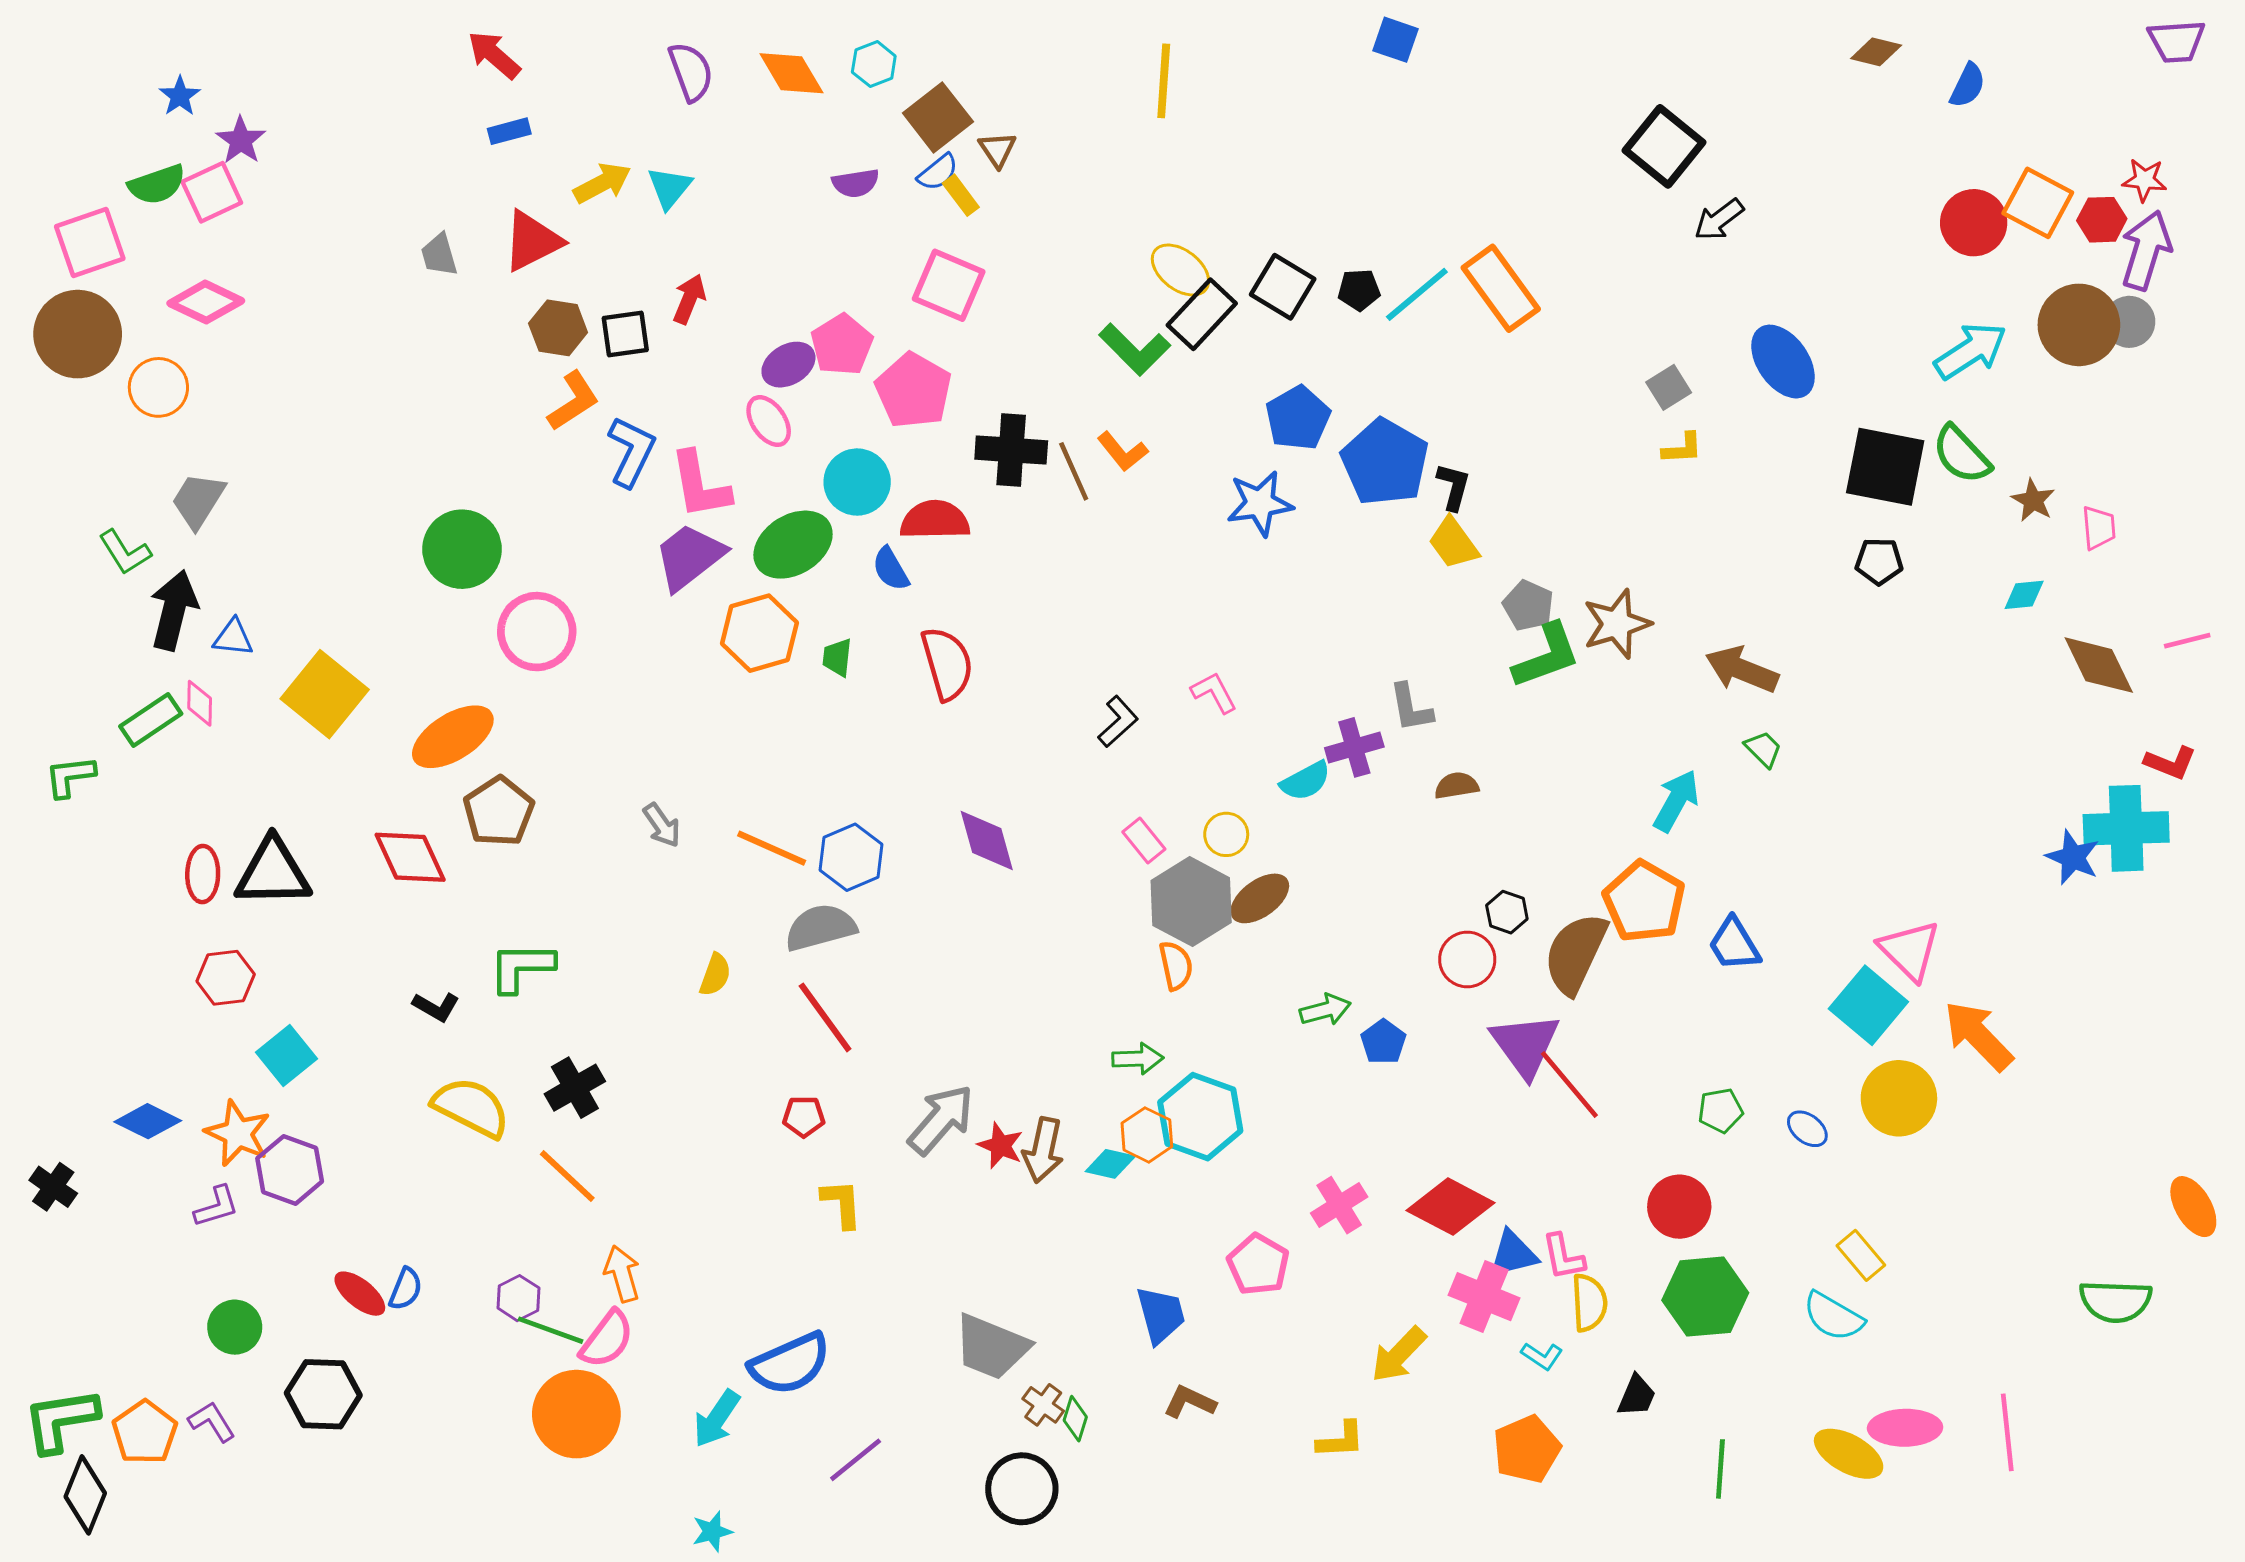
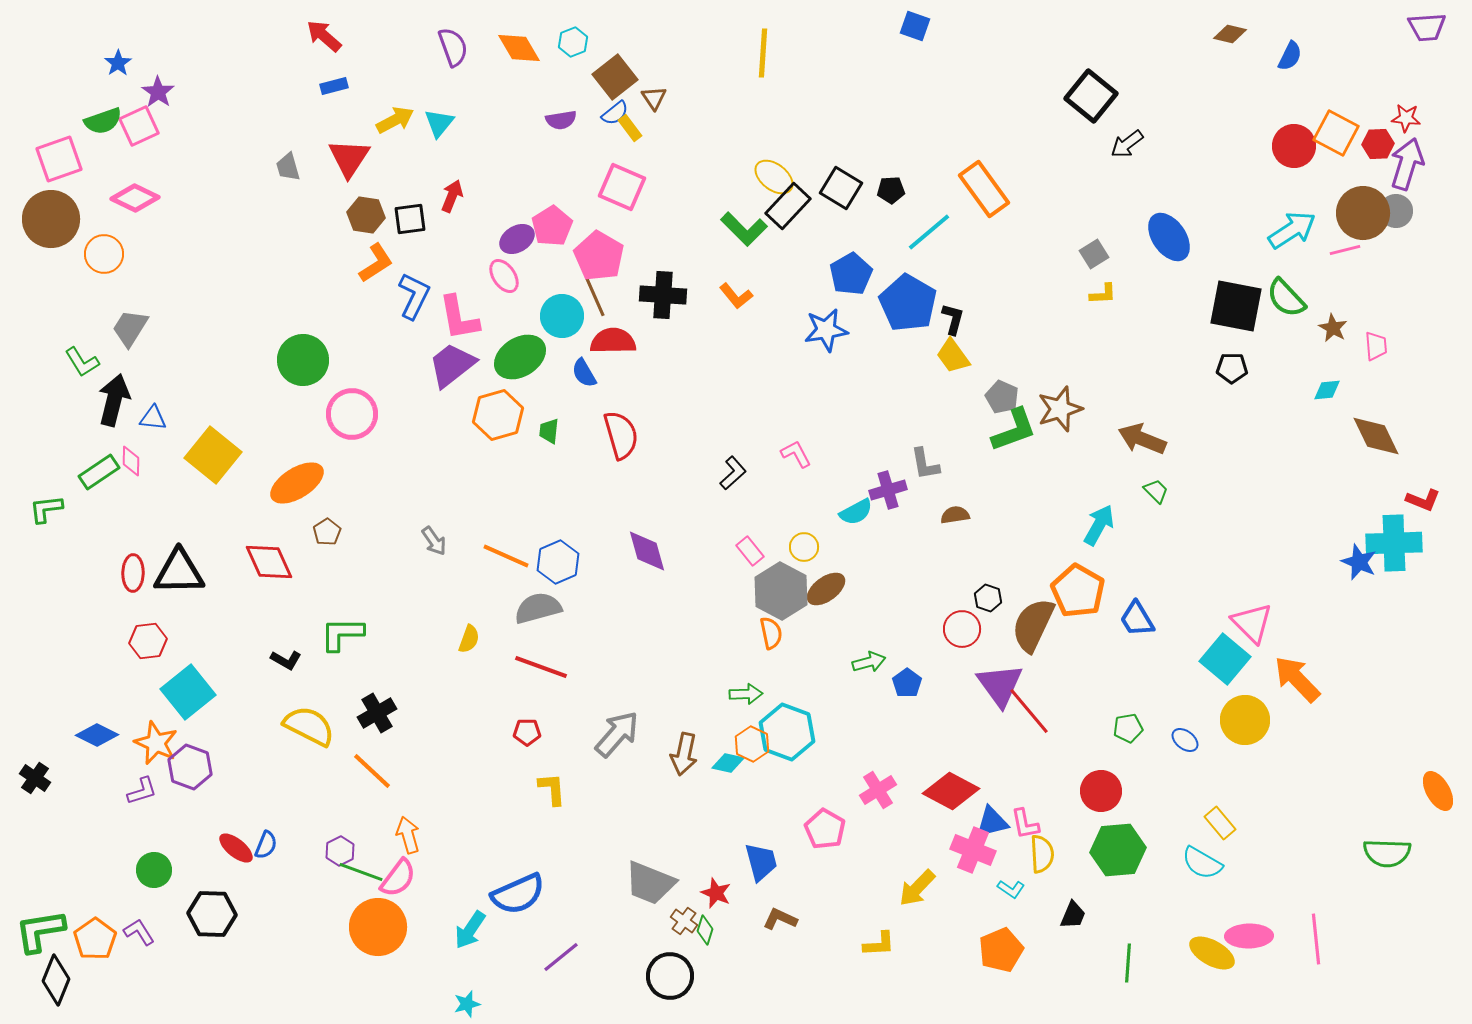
red triangle: (532, 241) -> (349, 158), turned -30
cyan line: (1417, 294) -> (929, 232), moved
brown line: (1074, 471) -> (595, 297), moved
pink line: (2187, 641) -> (1345, 250), moved
brown pentagon: (499, 812) -> (327, 532), size x0.6
red line: (825, 1017) -> (541, 667), turned -34
cyan square: (287, 1056) -> (188, 692), size x1.4
red star: (1000, 1146) -> (716, 893), moved

